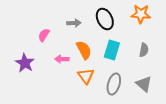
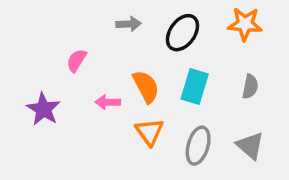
black ellipse: (105, 19) -> (182, 33), turned 60
gray arrow: (74, 23) -> (129, 24), moved

